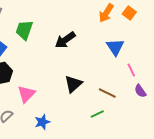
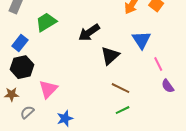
green trapezoid: (24, 30) -> (46, 22), turned 40
black triangle: (73, 84) -> (110, 56), moved
brown line: (107, 93) -> (121, 88), moved

